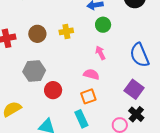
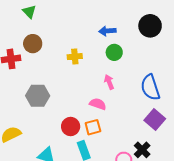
brown circle: (37, 34) -> (33, 44), moved
purple square: (134, 89) -> (155, 119), moved
red circle: (53, 90) -> (71, 127), moved

